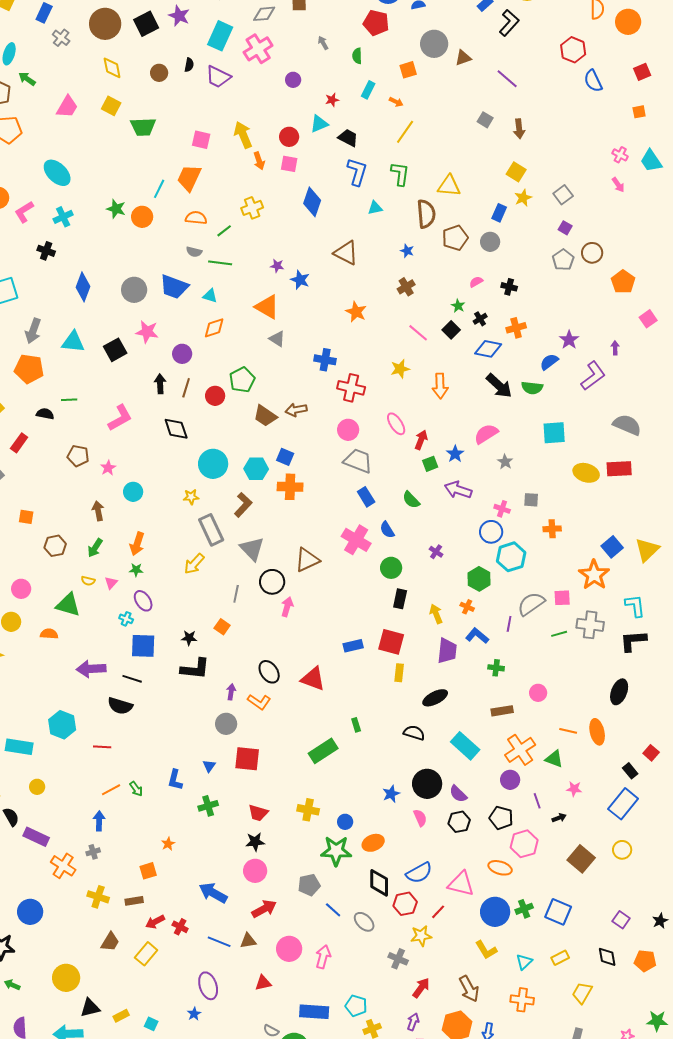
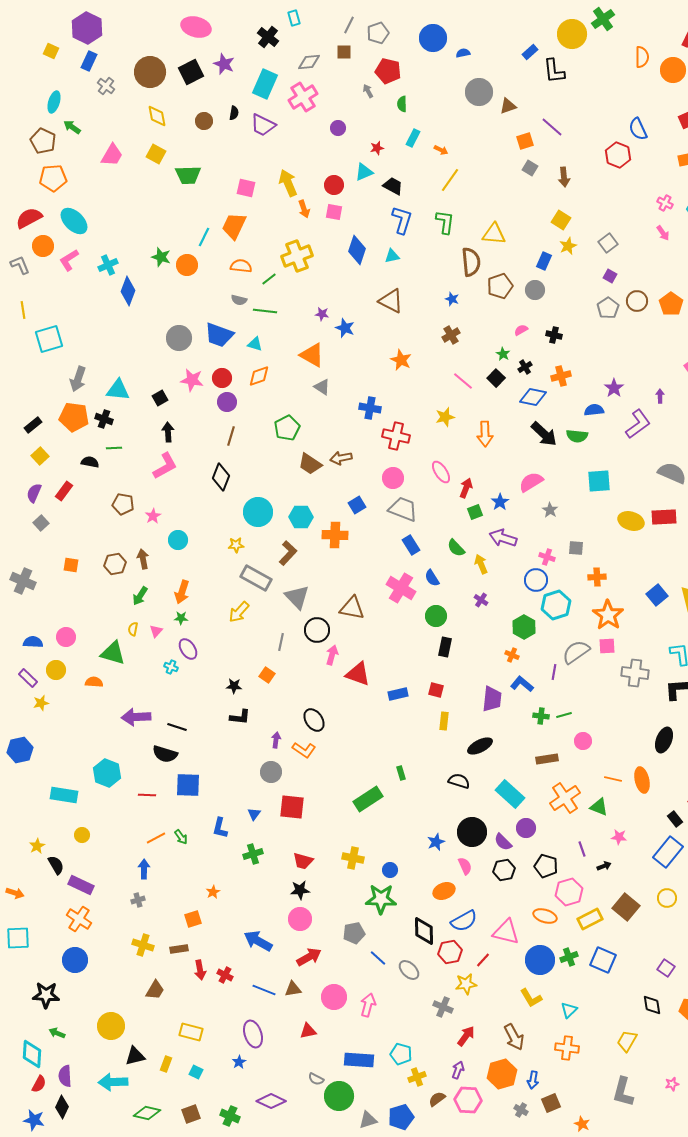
red pentagon: (376, 23) -> (388, 71), moved
black L-shape: (509, 23) -> (554, 71), turned 132
red hexagon: (573, 50) -> (618, 155), moved
orange square: (408, 70) -> (525, 141), moved
cyan ellipse: (57, 173) -> (74, 221), moved
yellow cross: (252, 208) -> (297, 256), size x1.4
cyan triangle: (375, 208) -> (392, 256), moved
black cross: (46, 251) -> (104, 419), moved
orange pentagon: (623, 282) -> (671, 304), moved
blue diamond: (83, 287) -> (128, 291), moved
black square: (115, 350) -> (160, 398), size x0.7
blue semicircle: (549, 362) -> (594, 410), turned 30
black arrow: (160, 384) -> (168, 432), moved
red circle: (215, 396) -> (222, 378), moved
black diamond: (176, 429) -> (221, 477), turned 40
blue square: (285, 457) -> (357, 505), moved, turned 36
gray rectangle: (211, 530) -> (256, 578), turned -36
brown hexagon: (55, 546) -> (115, 564), moved
brown triangle: (307, 560) -> (352, 608), turned 36
orange star: (594, 575) -> (608, 615), moved
yellow semicircle: (88, 581) -> (133, 629), turned 88
yellow arrow: (436, 614) -> (481, 564), moved
green line: (559, 634) -> (564, 715), moved
red square: (391, 642) -> (436, 690), size x0.6
blue square: (143, 646) -> (188, 785), moved
black L-shape: (195, 669) -> (240, 717), size x0.7
red triangle: (313, 679) -> (358, 674), moved
purple circle: (510, 780) -> (526, 828), moved
orange ellipse: (373, 843) -> (444, 891), moved
orange cross: (63, 866) -> (79, 919), moved
red arrow: (155, 922) -> (200, 970), turned -72
yellow rectangle: (146, 954) -> (191, 1032), moved, turned 65
yellow rectangle: (560, 958) -> (590, 919), moved, size x1.4
yellow rectangle: (121, 1016) -> (166, 1064), turned -42

